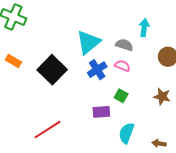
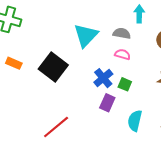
blue cross: (97, 70) -> (103, 78), moved
purple rectangle: (101, 112) -> (107, 103), turned -54

